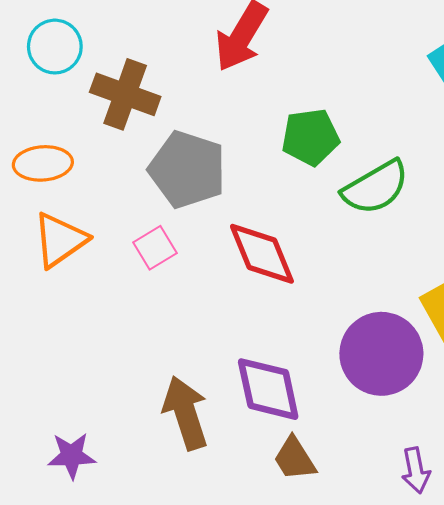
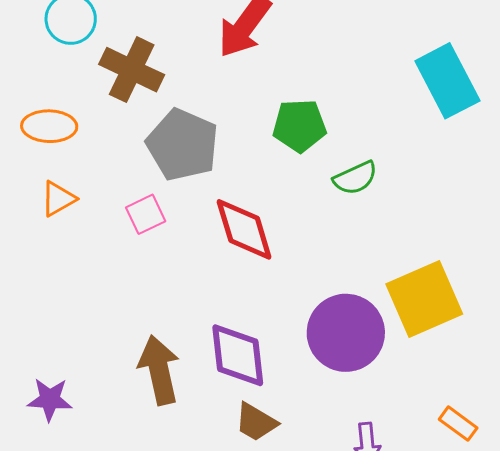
green semicircle: (376, 187) -> (355, 178), size x0.7
orange triangle: (60, 240) -> (58, 199), size x0.7
brown trapezoid: (295, 459) -> (256, 422), turned -33

